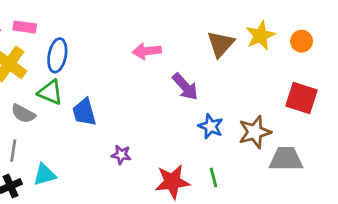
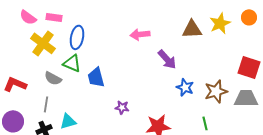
orange circle: (302, 41) -> (249, 17), moved
brown triangle: (221, 44) -> (192, 29), turned 45
gray trapezoid: (286, 159) -> (246, 98), moved
green line: (214, 177) -> (205, 123), moved

